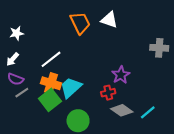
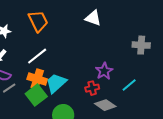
orange trapezoid: (80, 23) -> (38, 21), moved
cyan line: (148, 112) -> (129, 85), moved

